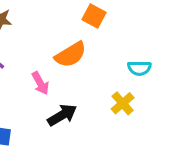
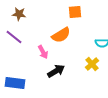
orange square: (94, 16) -> (75, 12), turned -32

